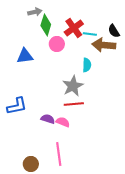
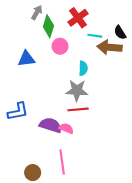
gray arrow: (35, 12) -> (37, 13), turned -48
red cross: (74, 28) -> (78, 18), moved
cyan semicircle: (87, 65) -> (83, 68), moved
gray star: (73, 86) -> (77, 90), turned 30
purple semicircle: (48, 119) -> (51, 125), size x1.5

